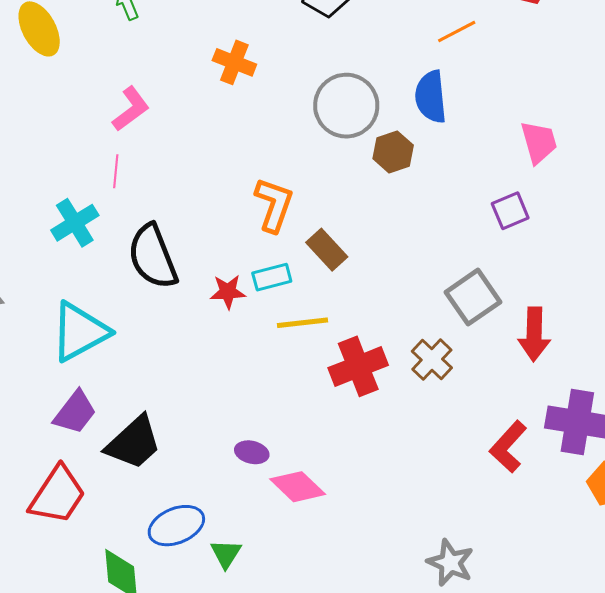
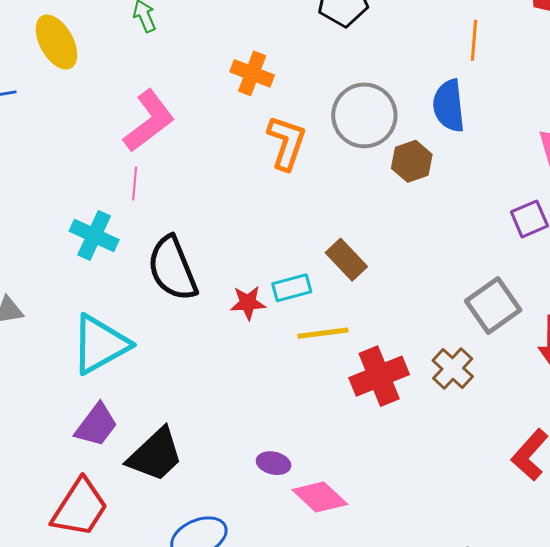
orange line: (457, 31) -> (474, 40), turned -57
pink L-shape: (131, 109) -> (149, 121), size x1.4
orange L-shape: (274, 205) -> (287, 143), moved
cyan cross: (75, 223) -> (94, 235), turned -33

